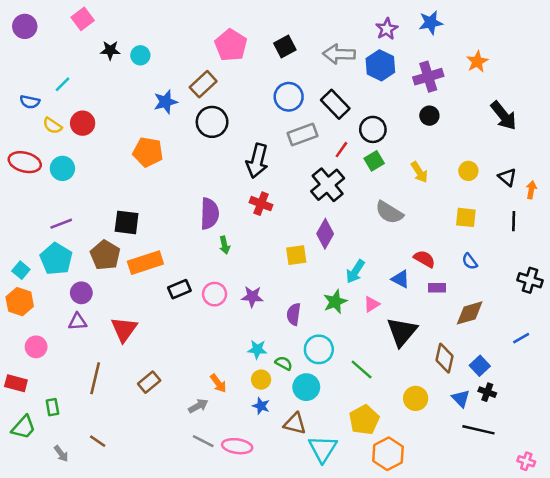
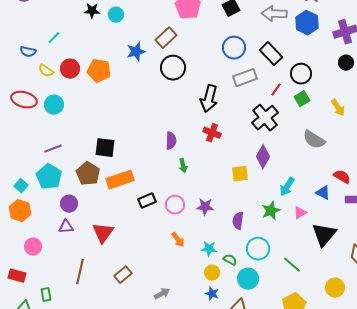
orange pentagon: (148, 152) -> (99, 71), moved
purple semicircle: (209, 214) -> (171, 141), size x0.7
orange arrow: (218, 383) -> (178, 240), moved

